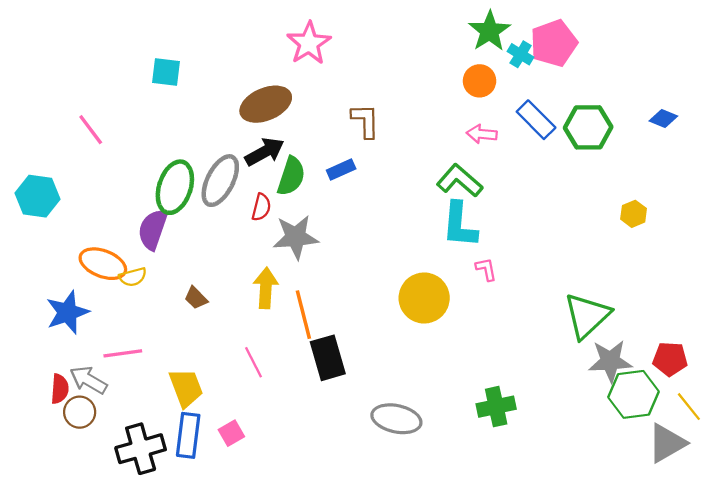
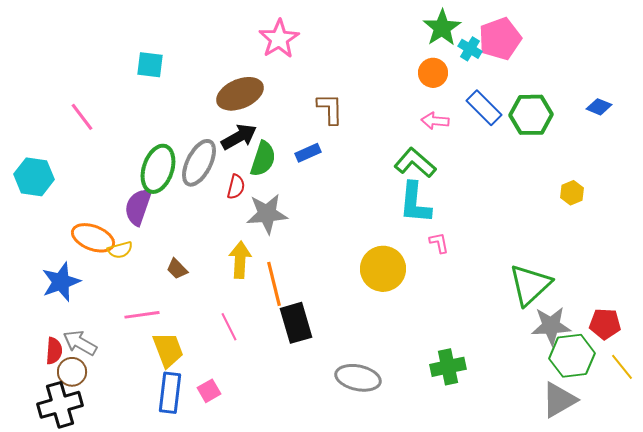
pink line: (123, 353) -> (142, 315), moved
gray triangle: (667, 443) -> (559, 400), moved
black cross: (141, 449) -> (60, 405), moved

